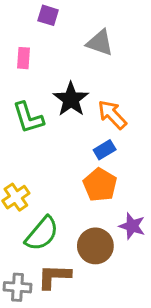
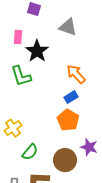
black star: (71, 99) -> (37, 51), moved
green semicircle: (42, 234) -> (30, 152), size x0.7

